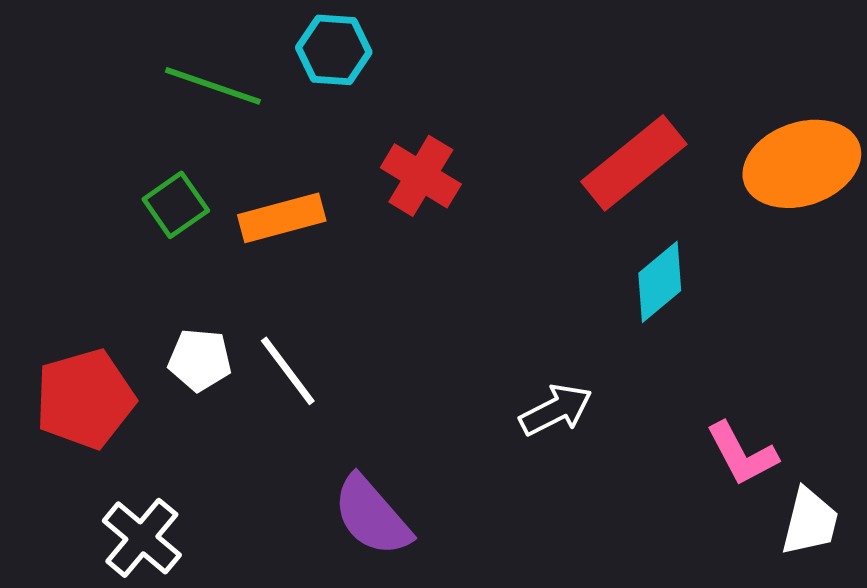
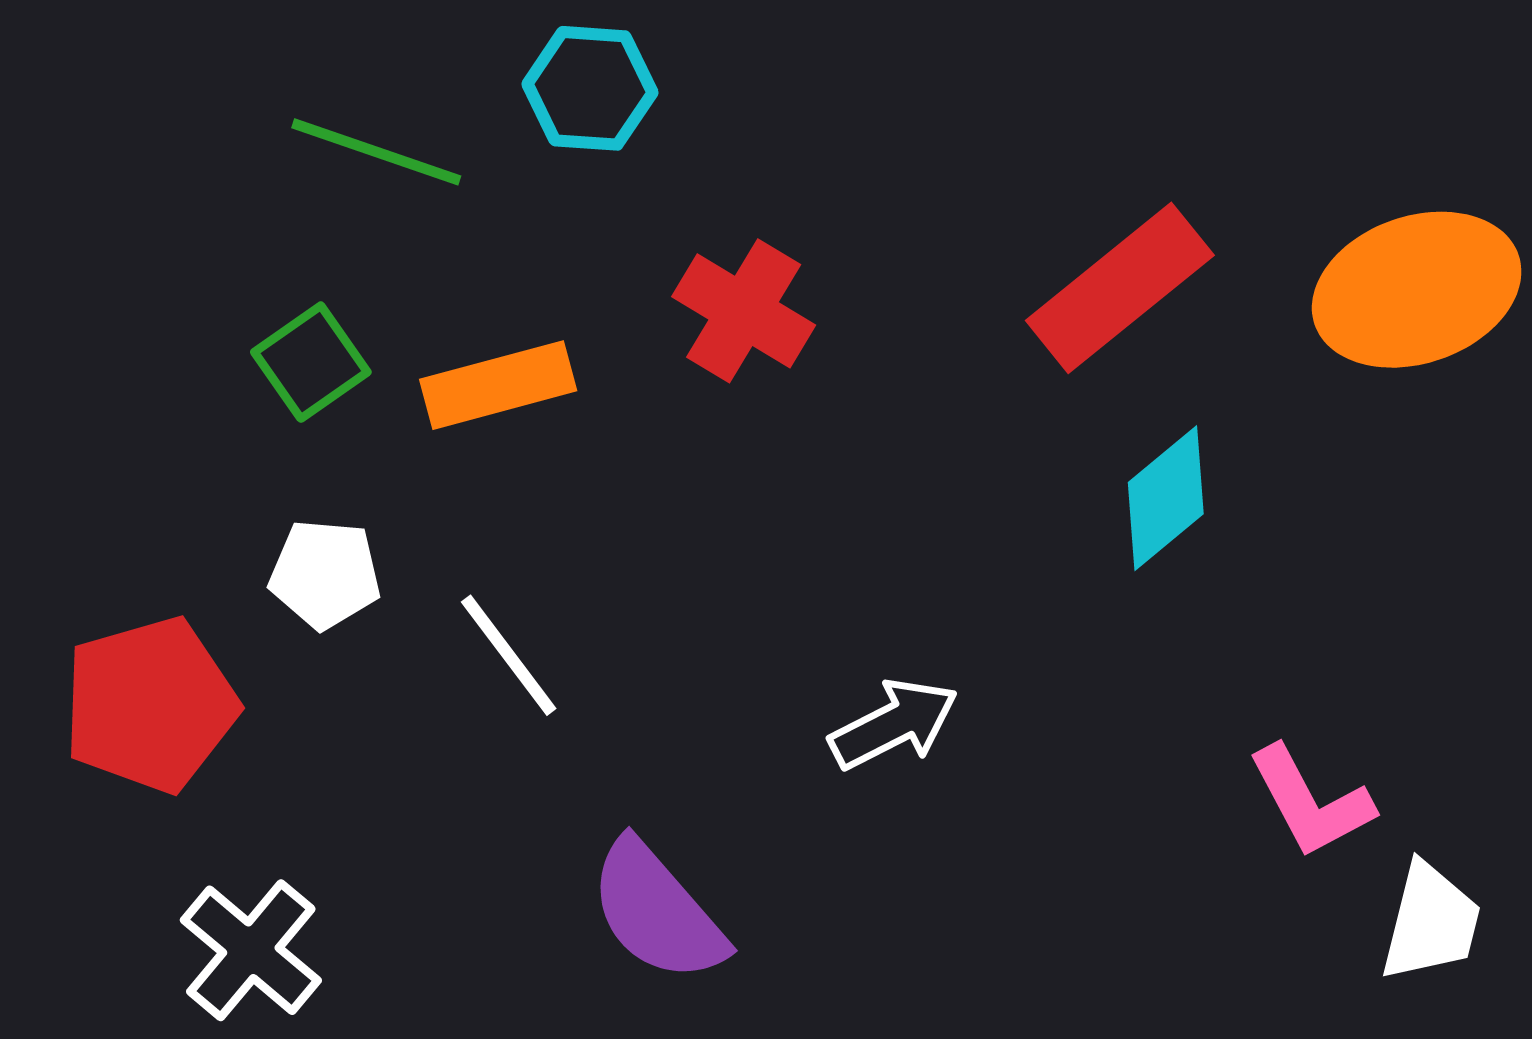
white pentagon: (200, 360) -> (325, 574), moved
white arrow: (556, 410) -> (894, 724), moved

